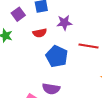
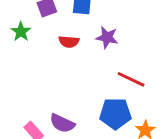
blue pentagon: (57, 56) -> (115, 114), moved, turned 30

